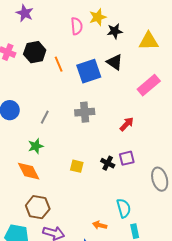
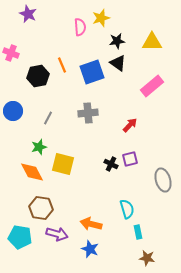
black star: (115, 31) -> (117, 41), moved
black hexagon: (35, 52) -> (38, 76), moved
yellow square: (77, 166) -> (63, 164), moved, size x1.6
orange arrow: (100, 225) -> (91, 224), moved, size x1.5

